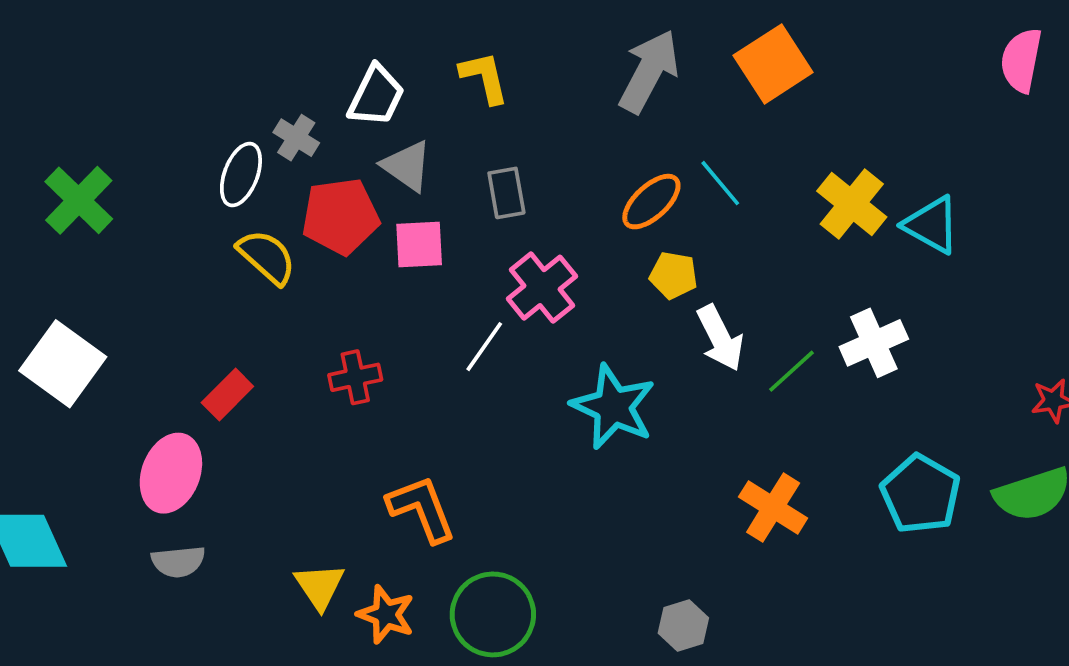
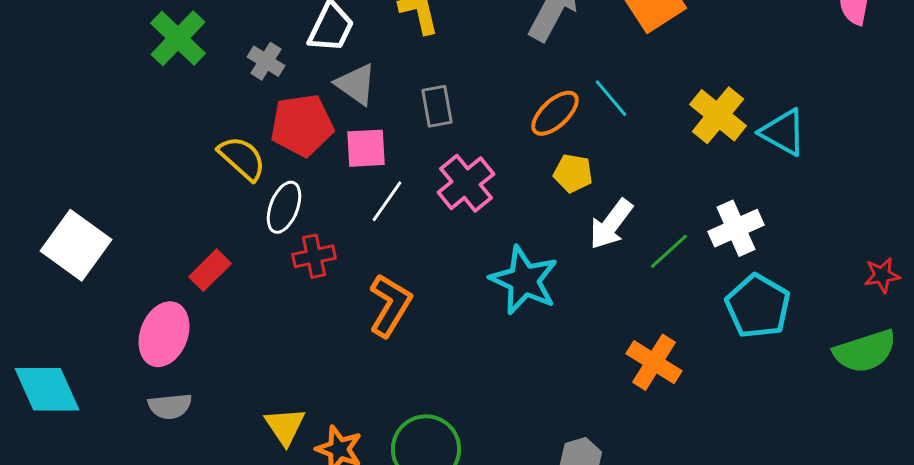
white ellipse: (241, 175) -> (284, 207), moved
green cross: (79, 200) -> (178, 38), moved
white arrow: (720, 338) -> (611, 224), turned 64
white line: (484, 347) -> (387, 201), moved
cyan pentagon: (921, 494) -> (758, 306), moved
orange L-shape: (422, 509) -> (390, 305), moved, turned 52

